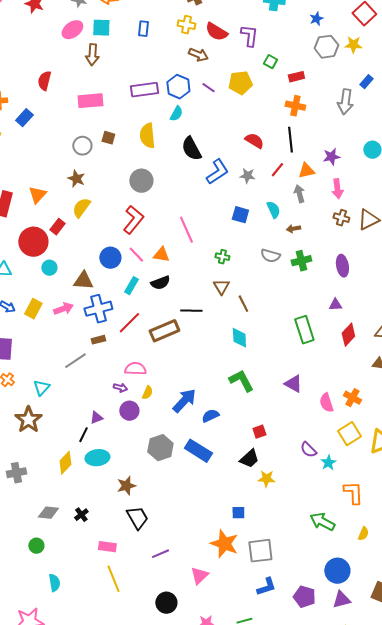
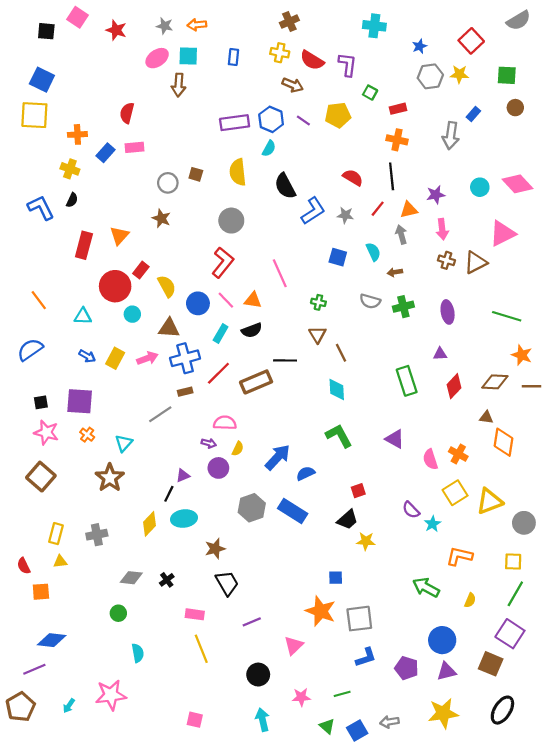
pink rectangle: (90, 101) -> (134, 147), moved, size x0.7
yellow semicircle: (81, 208) -> (167, 286), moved, turned 115
orange L-shape: (353, 493) -> (459, 556), turned -75

